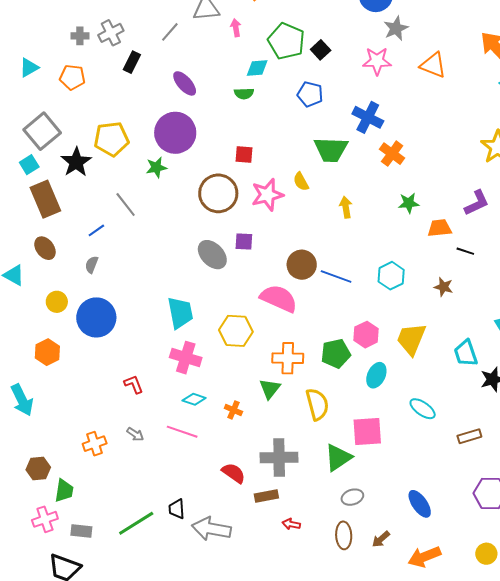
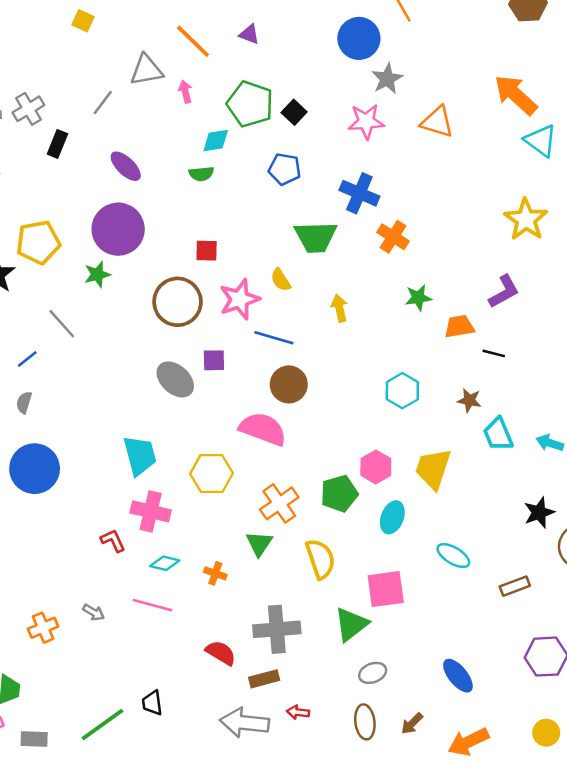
blue line: (336, 277) -> (274, 338), moved
cyan trapezoid: (466, 353) -> (498, 434), moved
orange cross: (288, 358) -> (279, 503), turned -32
red L-shape: (134, 384) -> (113, 541), moved
gray arrow: (211, 529) -> (244, 723), moved

